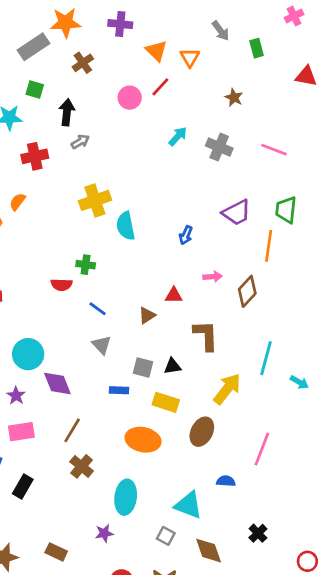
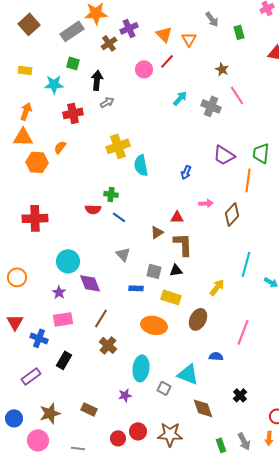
purple cross: (120, 24) -> (129, 28), moved, turned -30
pink line: (274, 150) -> (237, 95), moved, turned 36
purple trapezoid: (237, 212) -> (224, 155), turned 60
blue line: (98, 309) -> (119, 217), moved
brown L-shape: (206, 335) -> (183, 244), moved
yellow arrow: (227, 389) -> (217, 287), size x0.7
gray square: (166, 536) -> (164, 388), moved

